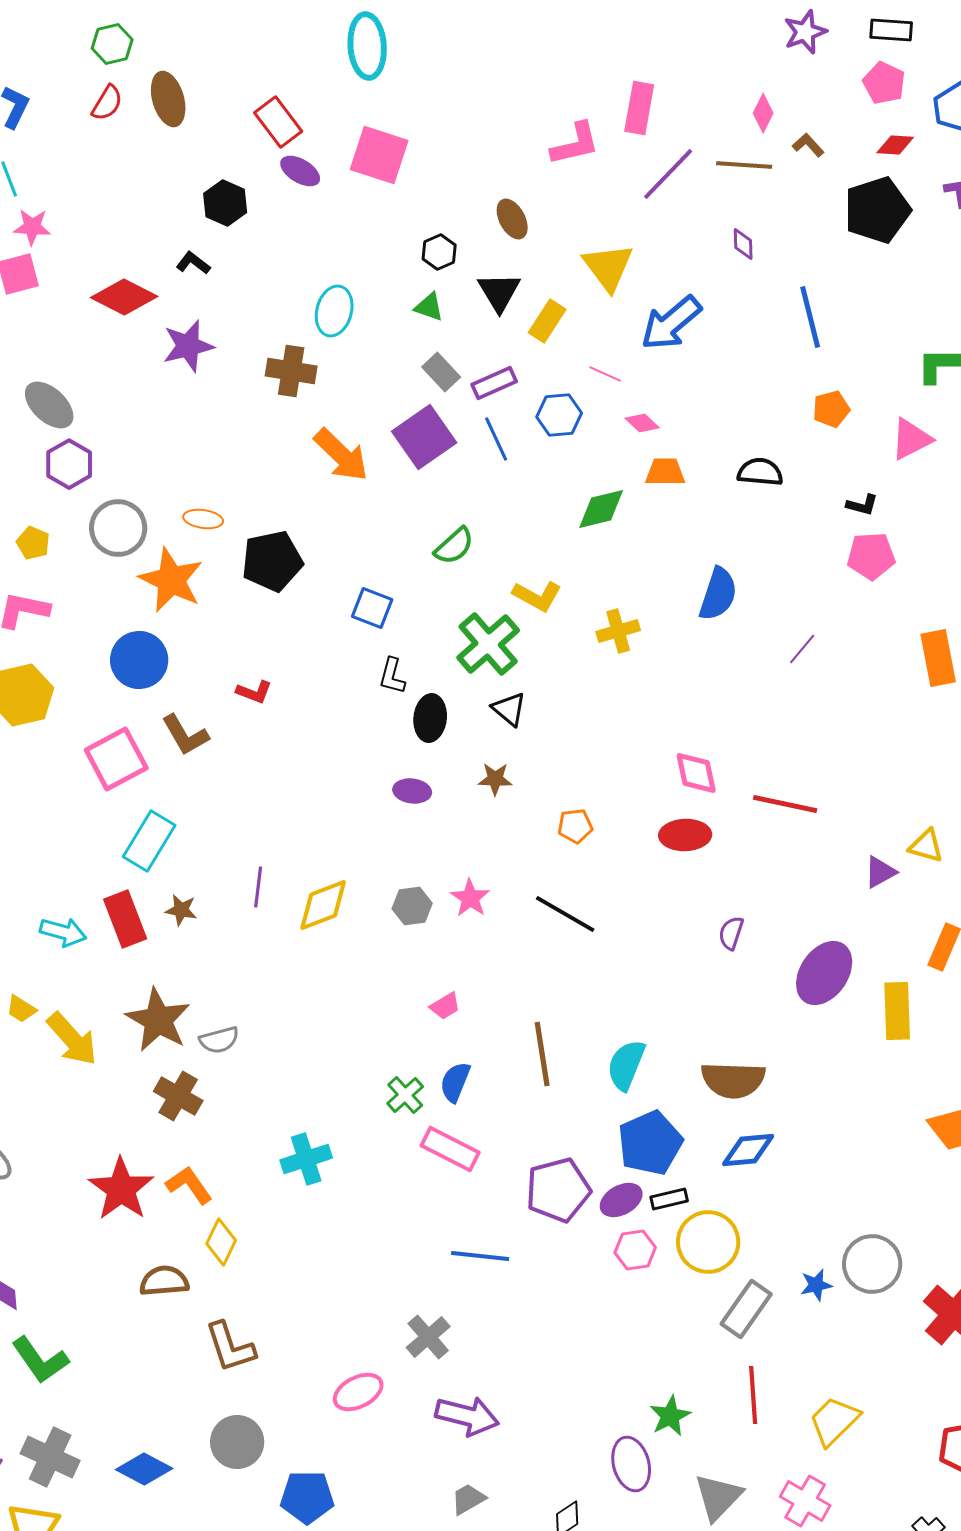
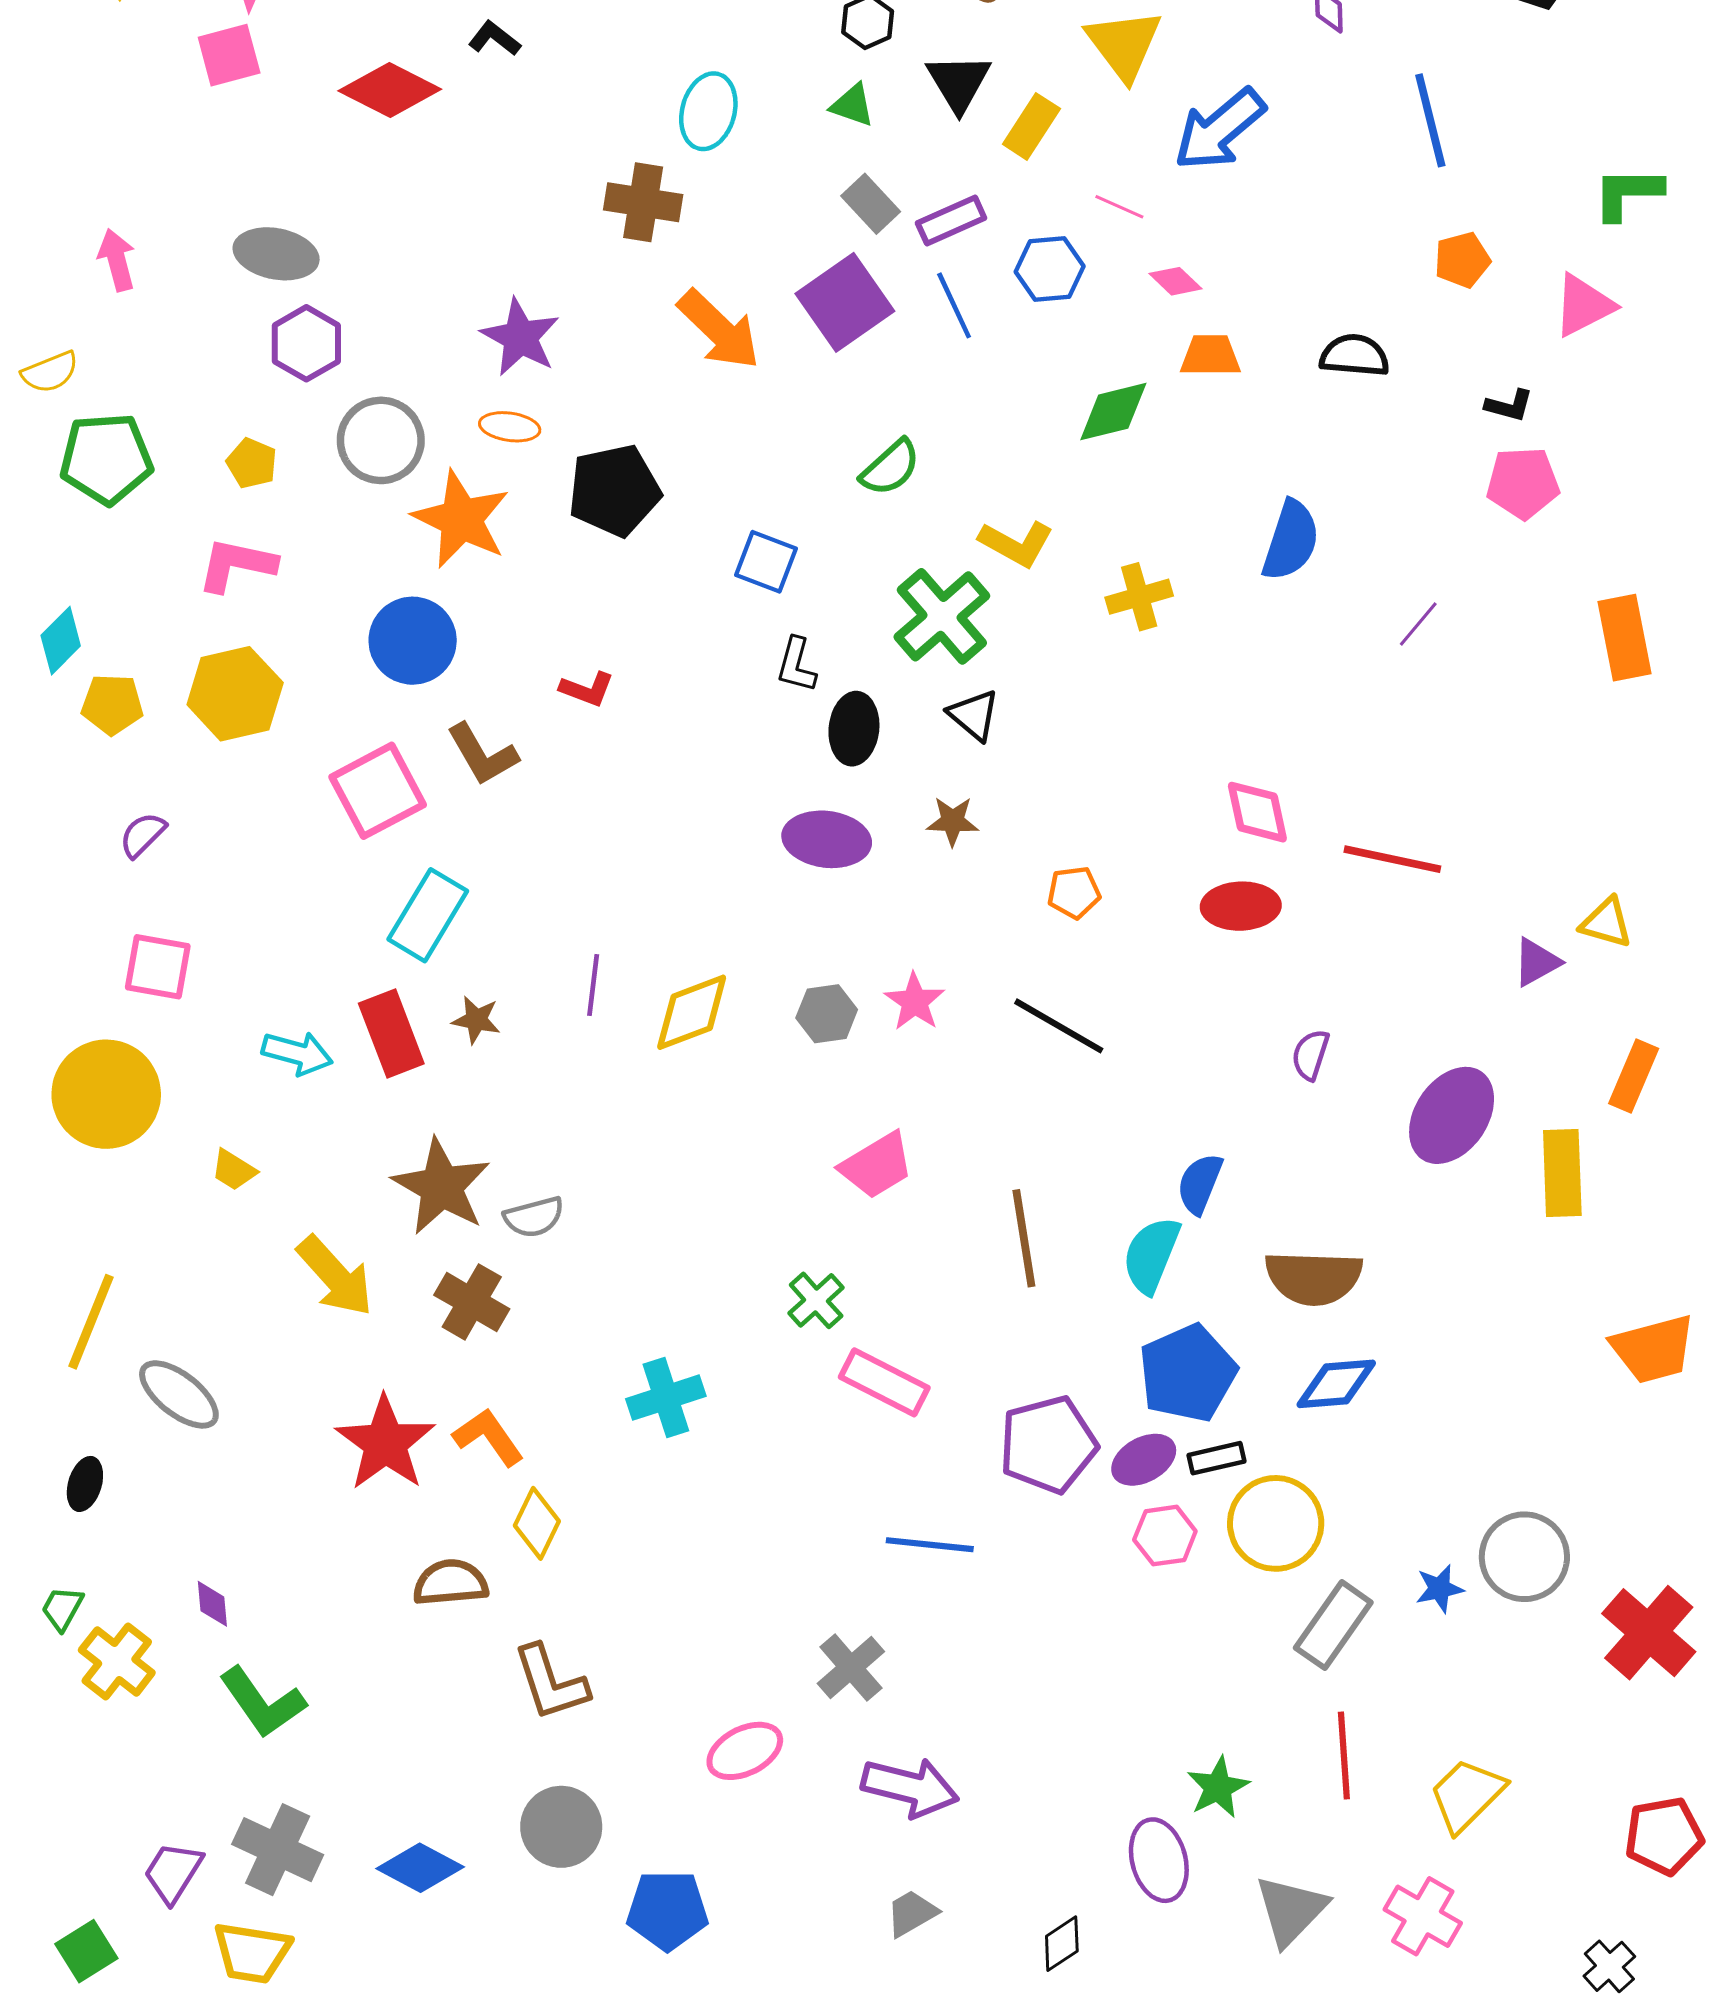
purple star: (188, 346) -> (520, 337), moved, turned -30
gray ellipse: (49, 405) -> (276, 254), turned -32
purple ellipse: (412, 791) -> (827, 839), size x1.5
pink trapezoid: (445, 1006) -> (877, 1165), size x1.6
yellow arrow: (72, 1039) -> (335, 1276), moved
blue semicircle: (455, 1082) -> (1200, 1184), moved

